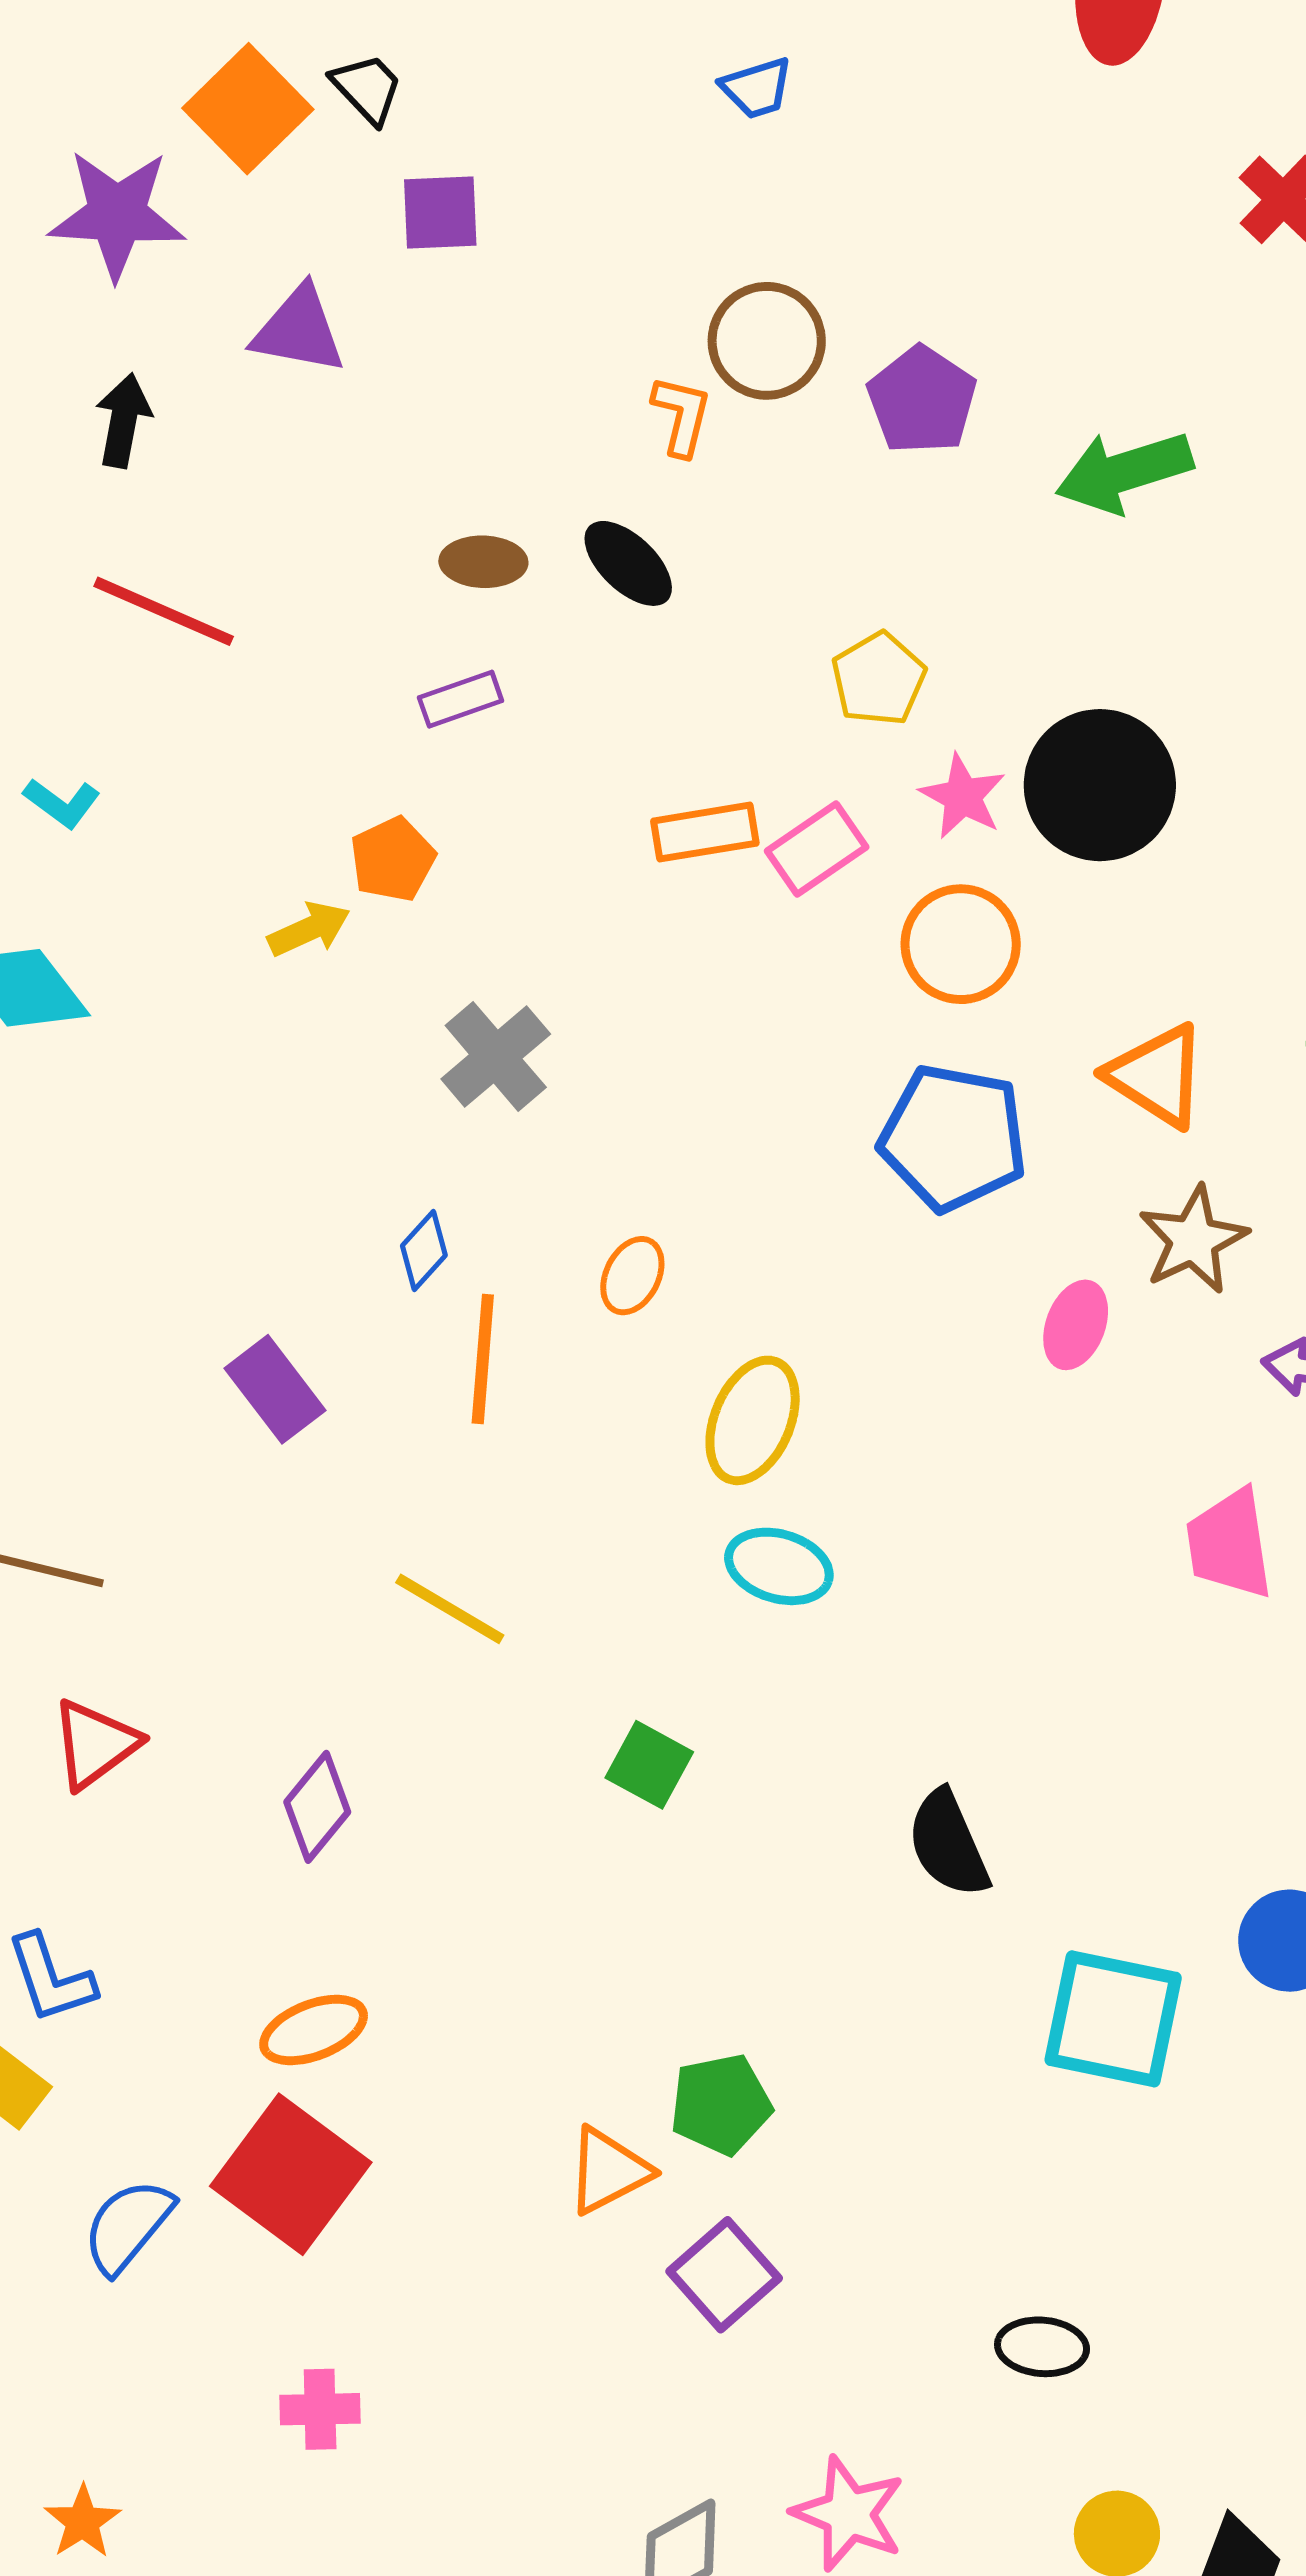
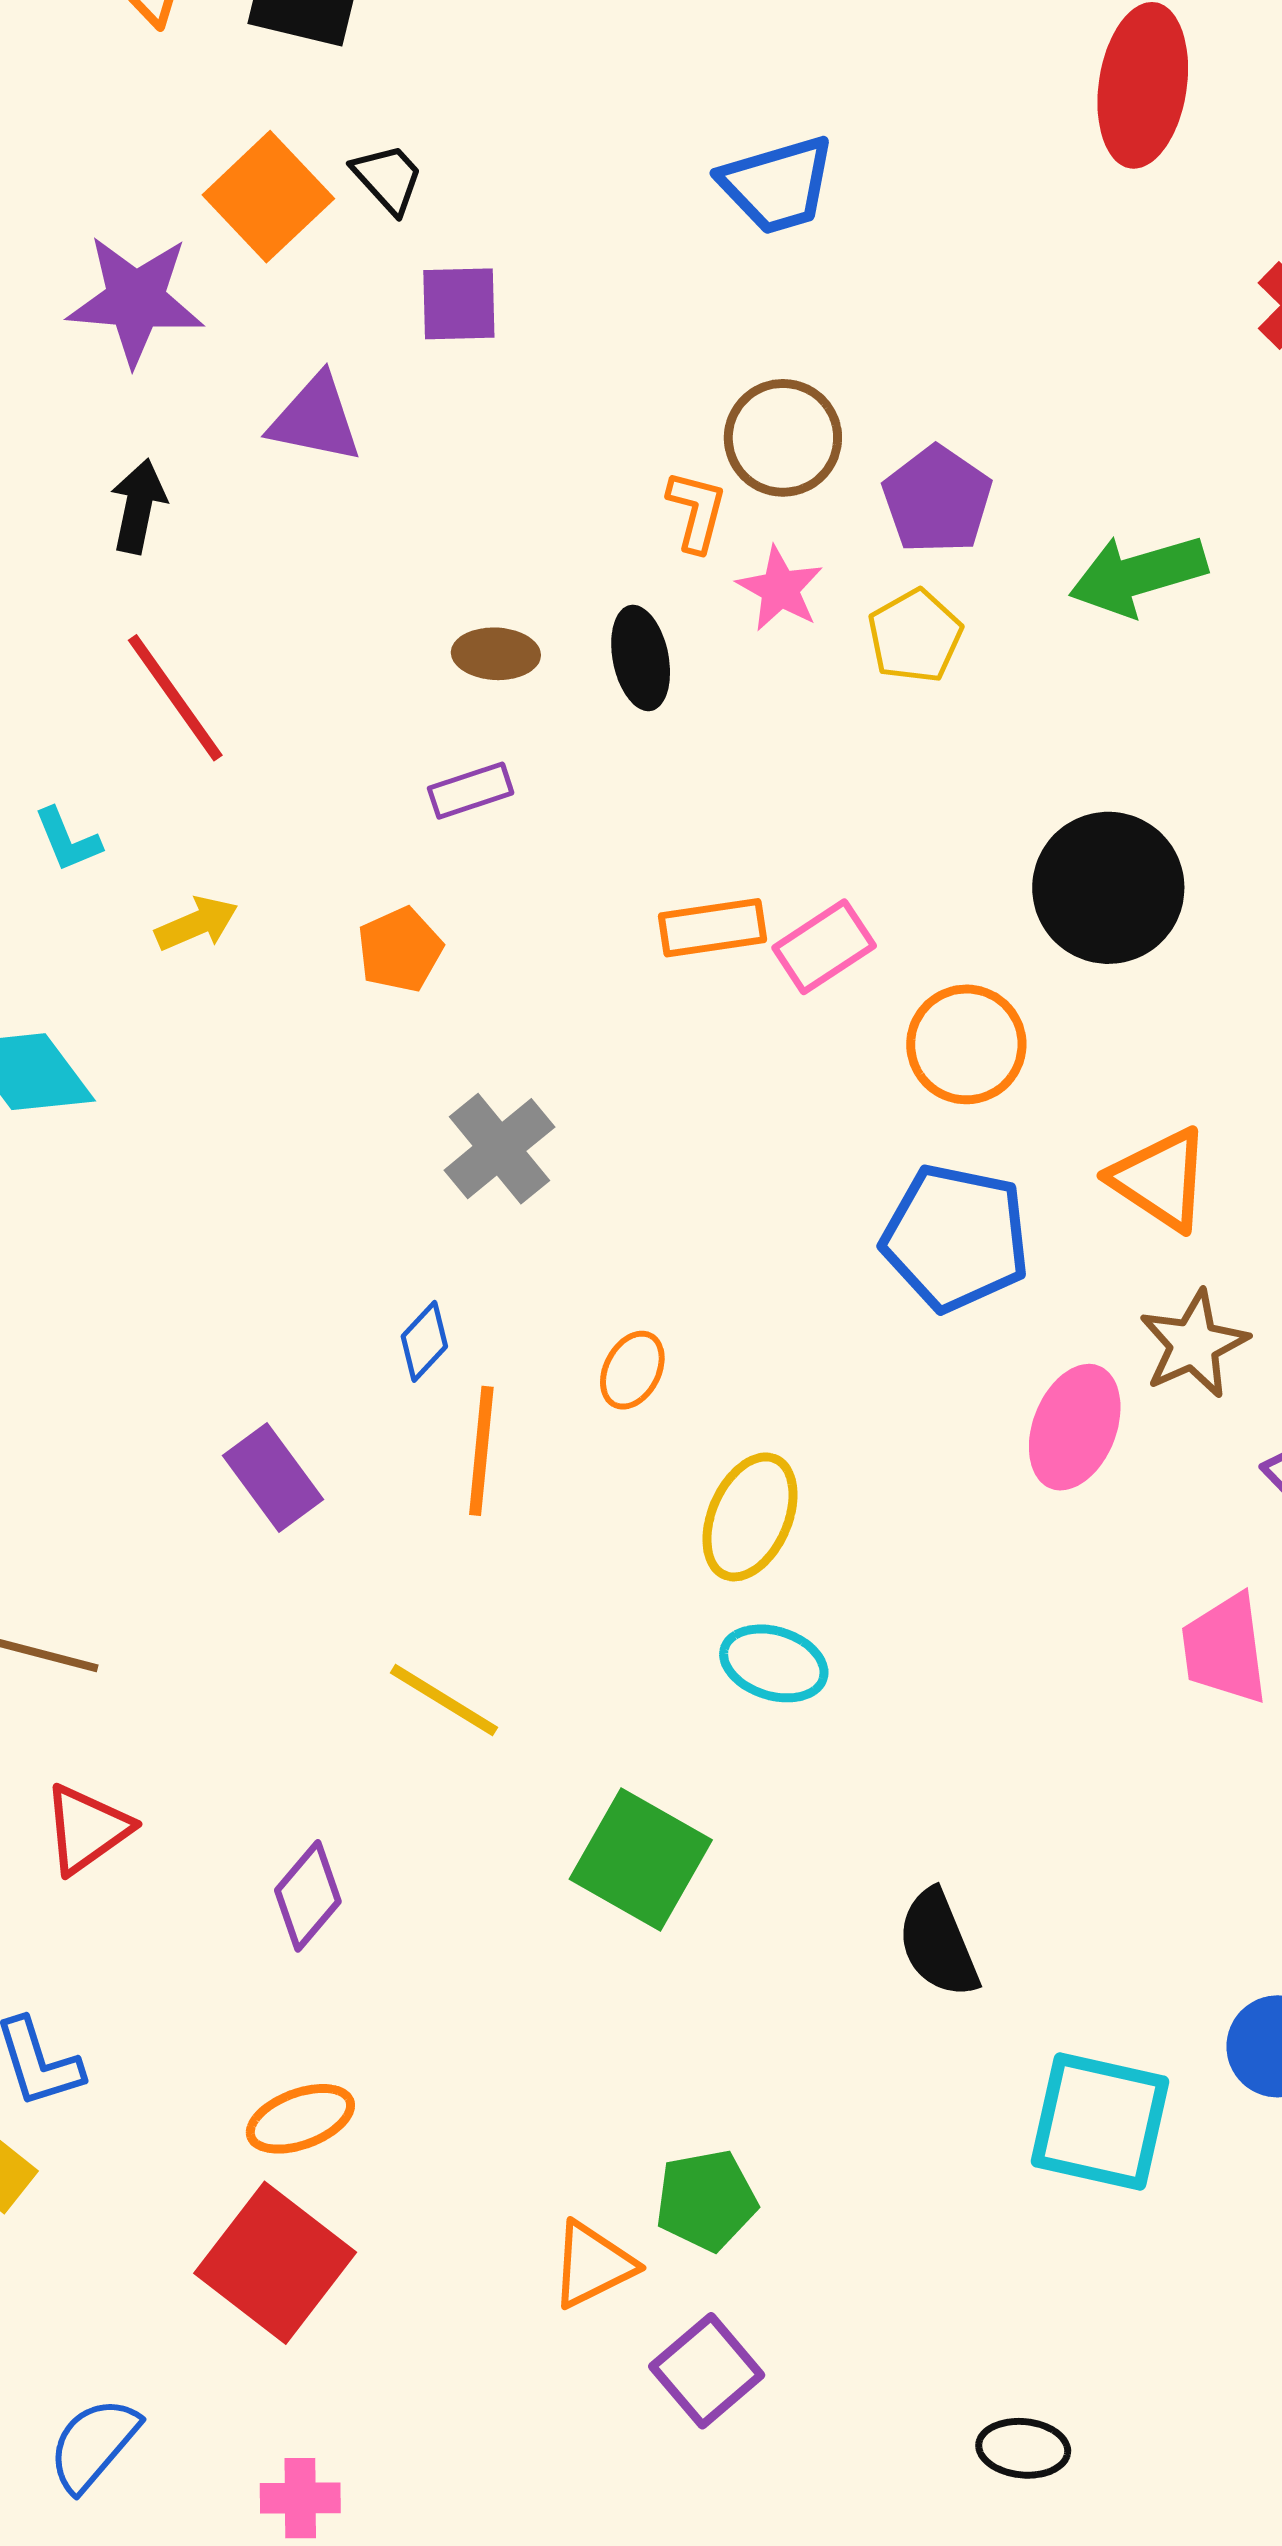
blue trapezoid: (757, 88) -> (777, 185), size x1.6
black ellipse: (628, 563) -> (641, 658), turned 34
red line: (164, 611) -> (175, 698), turned 30
yellow pentagon: (879, 679) -> (915, 636), moved
pink star: (963, 796) -> (780, 589), moved
cyan L-shape: (62, 803) -> (68, 840), moved, turned 30
yellow arrow: (309, 929) -> (197, 924), moved
pink ellipse: (1076, 1325) -> (1075, 1427), size x1.4
green square: (649, 1765) -> (641, 1860), size x1.6
blue semicircle: (128, 2226) -> (94, 2444), moved

